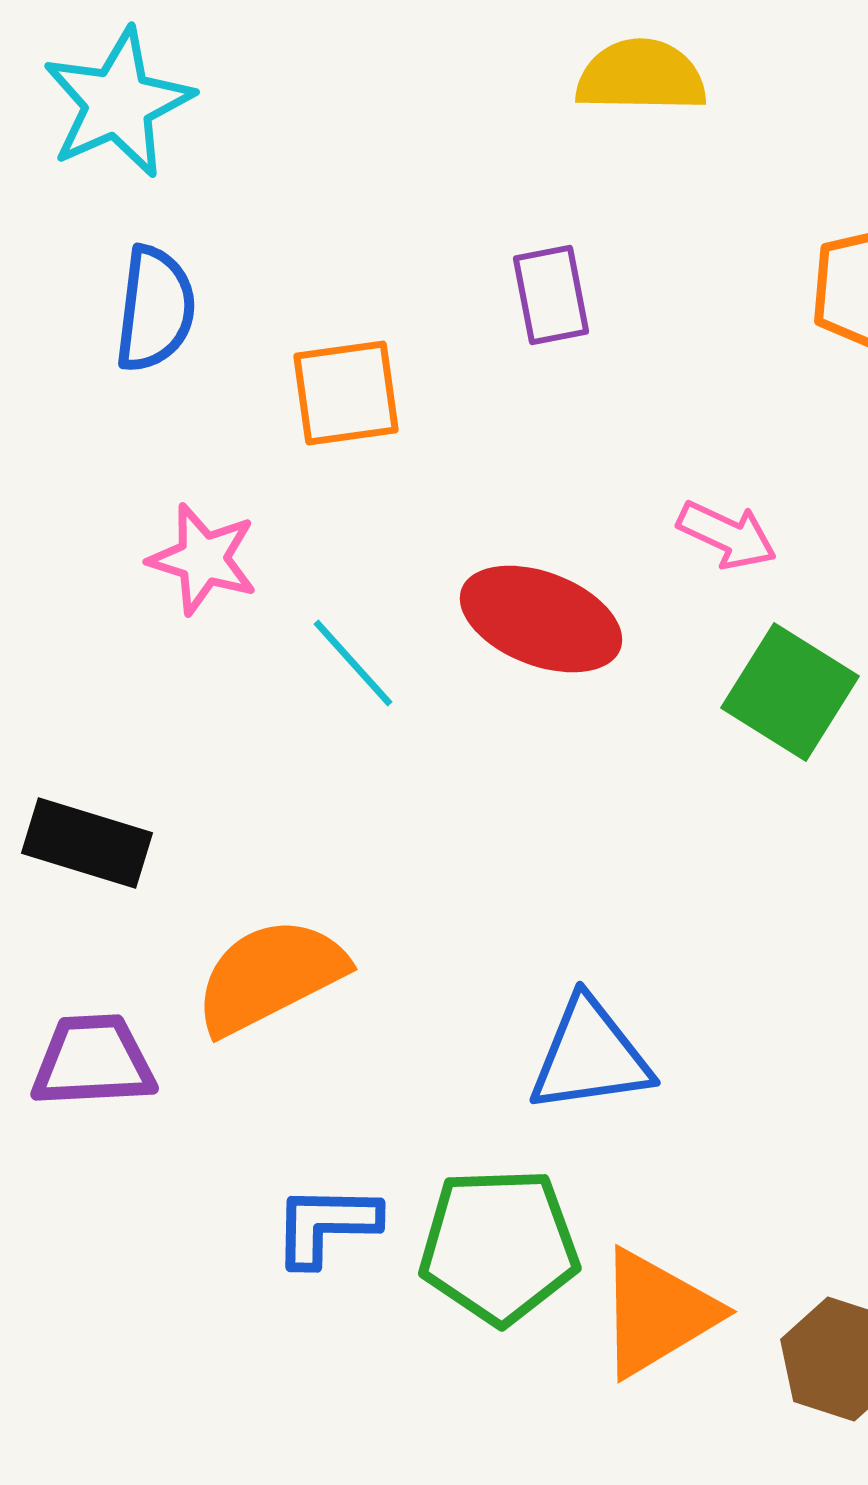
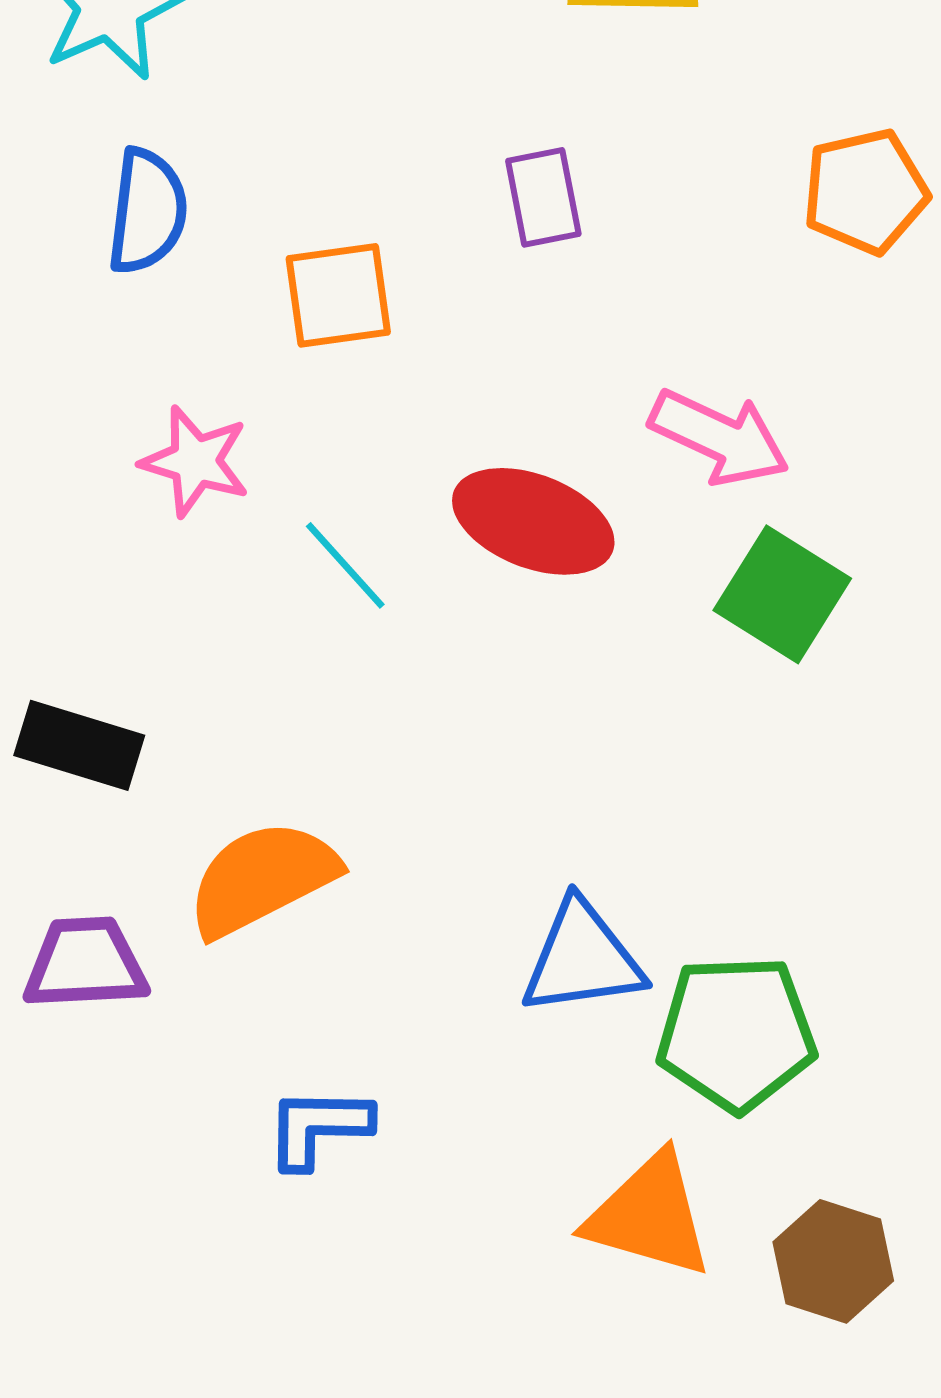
pink arrow: (727, 535) -> (719, 437), size x1.4
green pentagon: (499, 1246) -> (736, 1033), moved
orange triangle: (657, 1313) -> (649, 1215), turned 47

